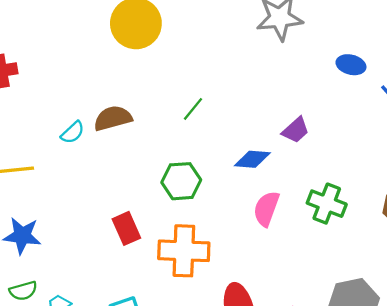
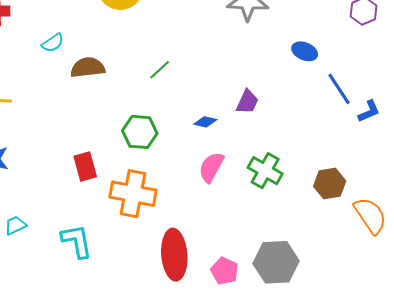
purple trapezoid: (296, 130) -> (247, 102), turned -32
cyan semicircle: (73, 132) -> (53, 43), moved
blue diamond: (252, 159) -> (205, 122), size x0.7

